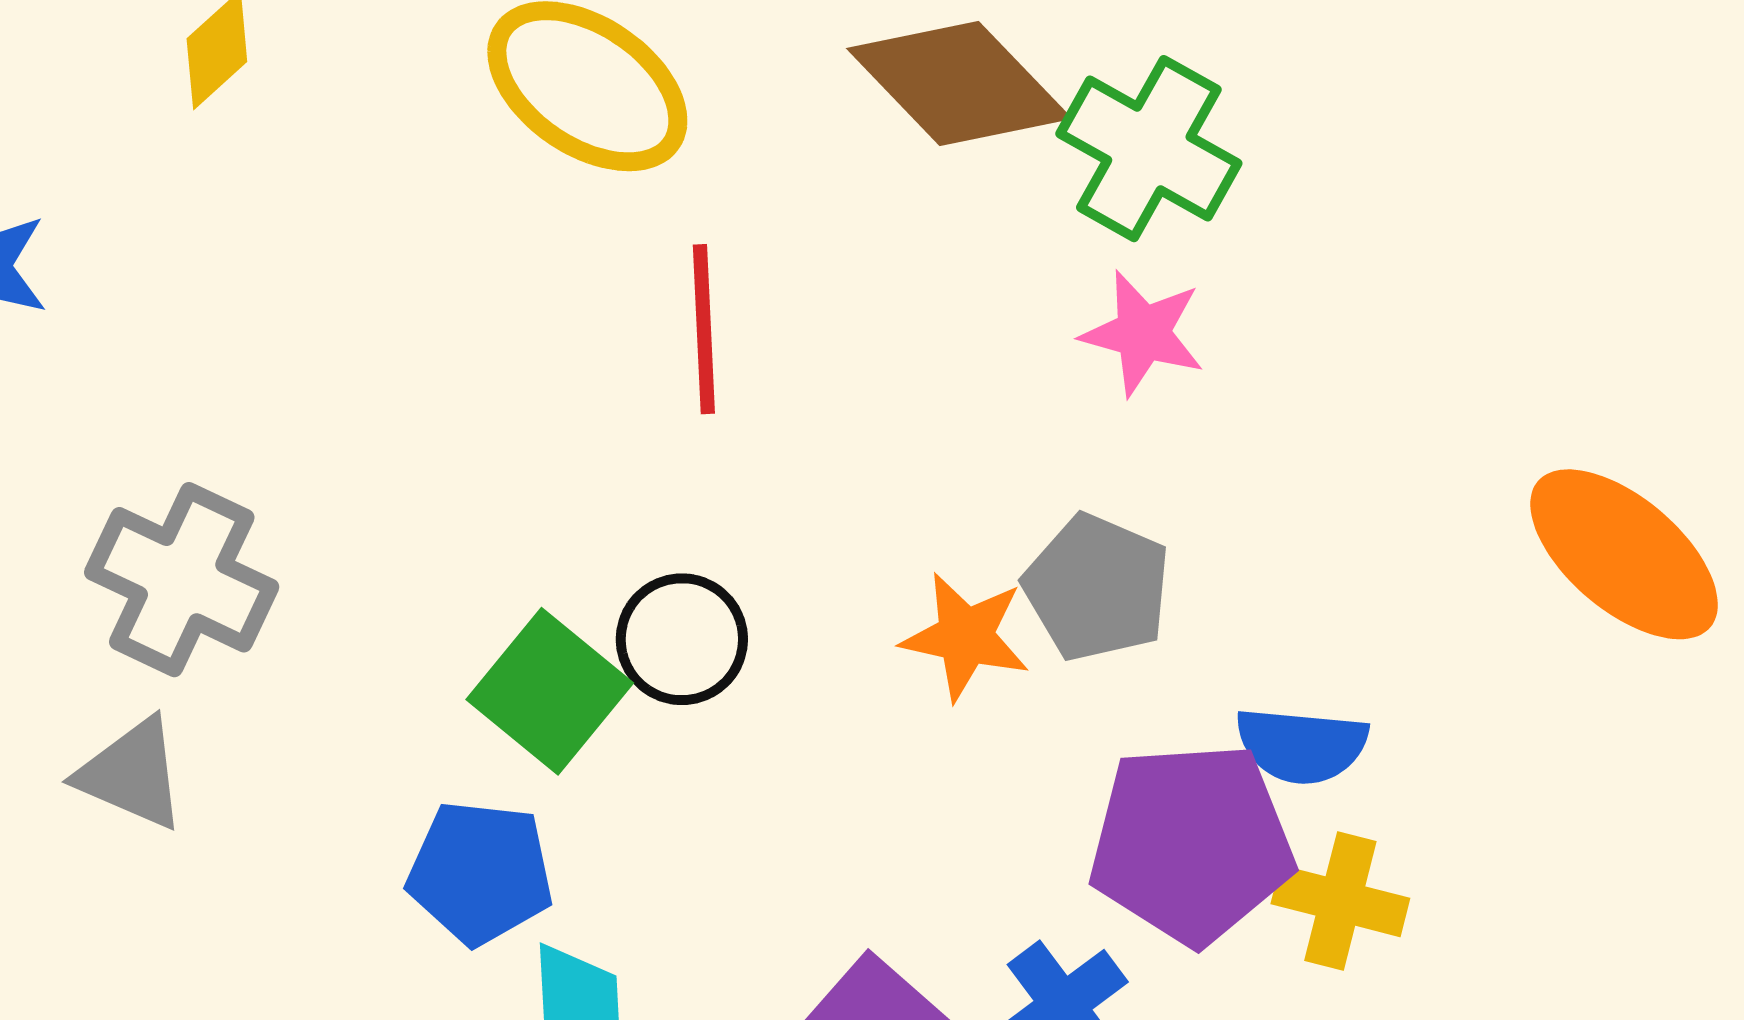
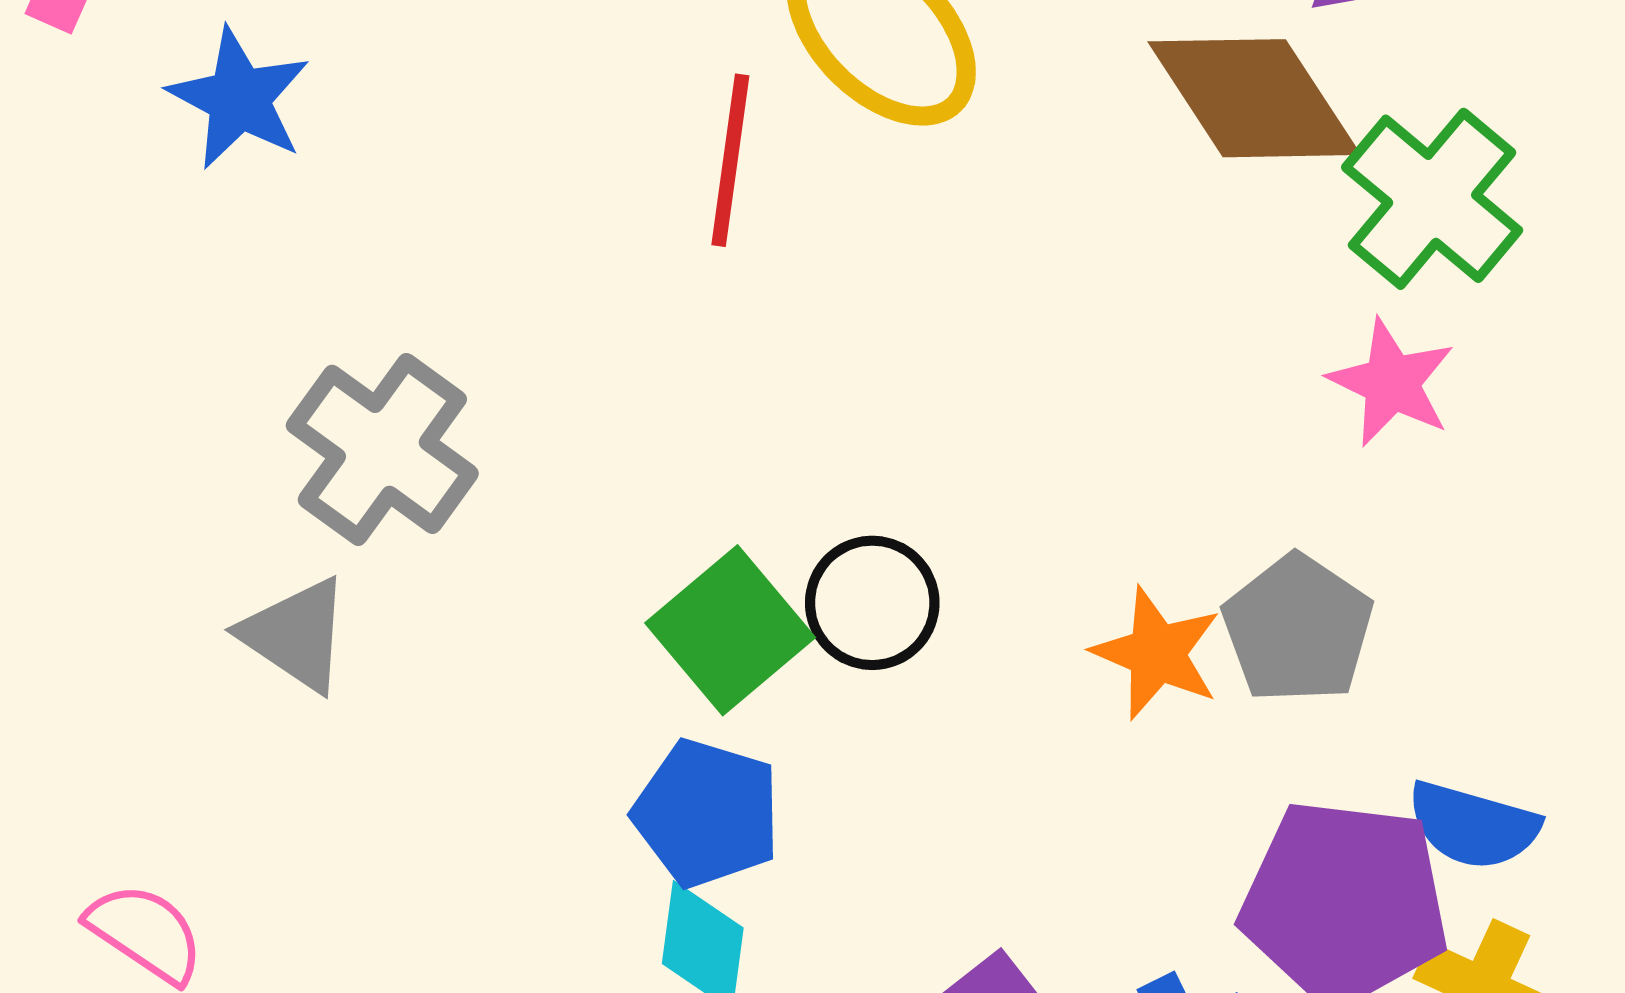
red line: (704, 329) -> (730, 160), moved
blue pentagon: (480, 873) -> (707, 813), moved

